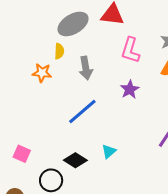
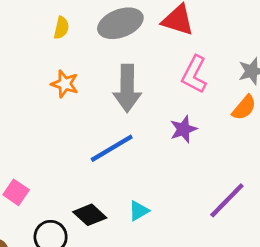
yellow semicircle: (59, 51) -> (61, 28), moved
gray arrow: (86, 68) -> (127, 88), size x1.4

